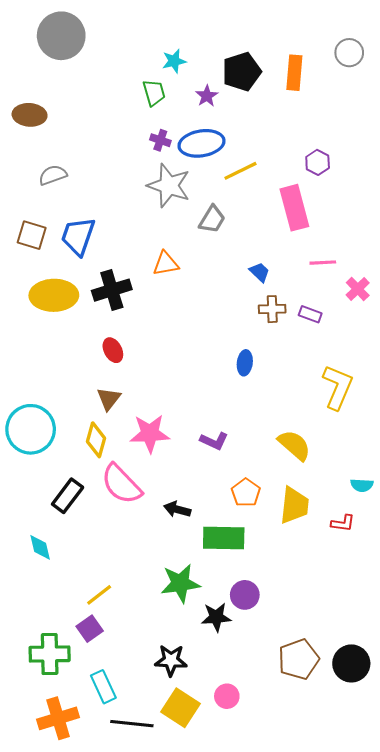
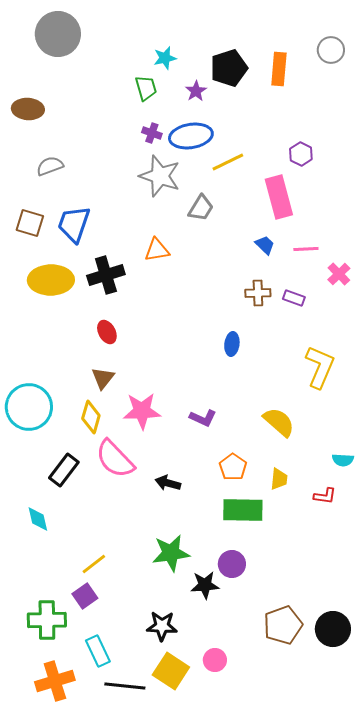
blue trapezoid: (260, 272) -> (265, 245), moved
yellow trapezoid: (294, 505) -> (279, 479), size x0.6
green rectangle: (224, 538) -> (243, 510), moved

